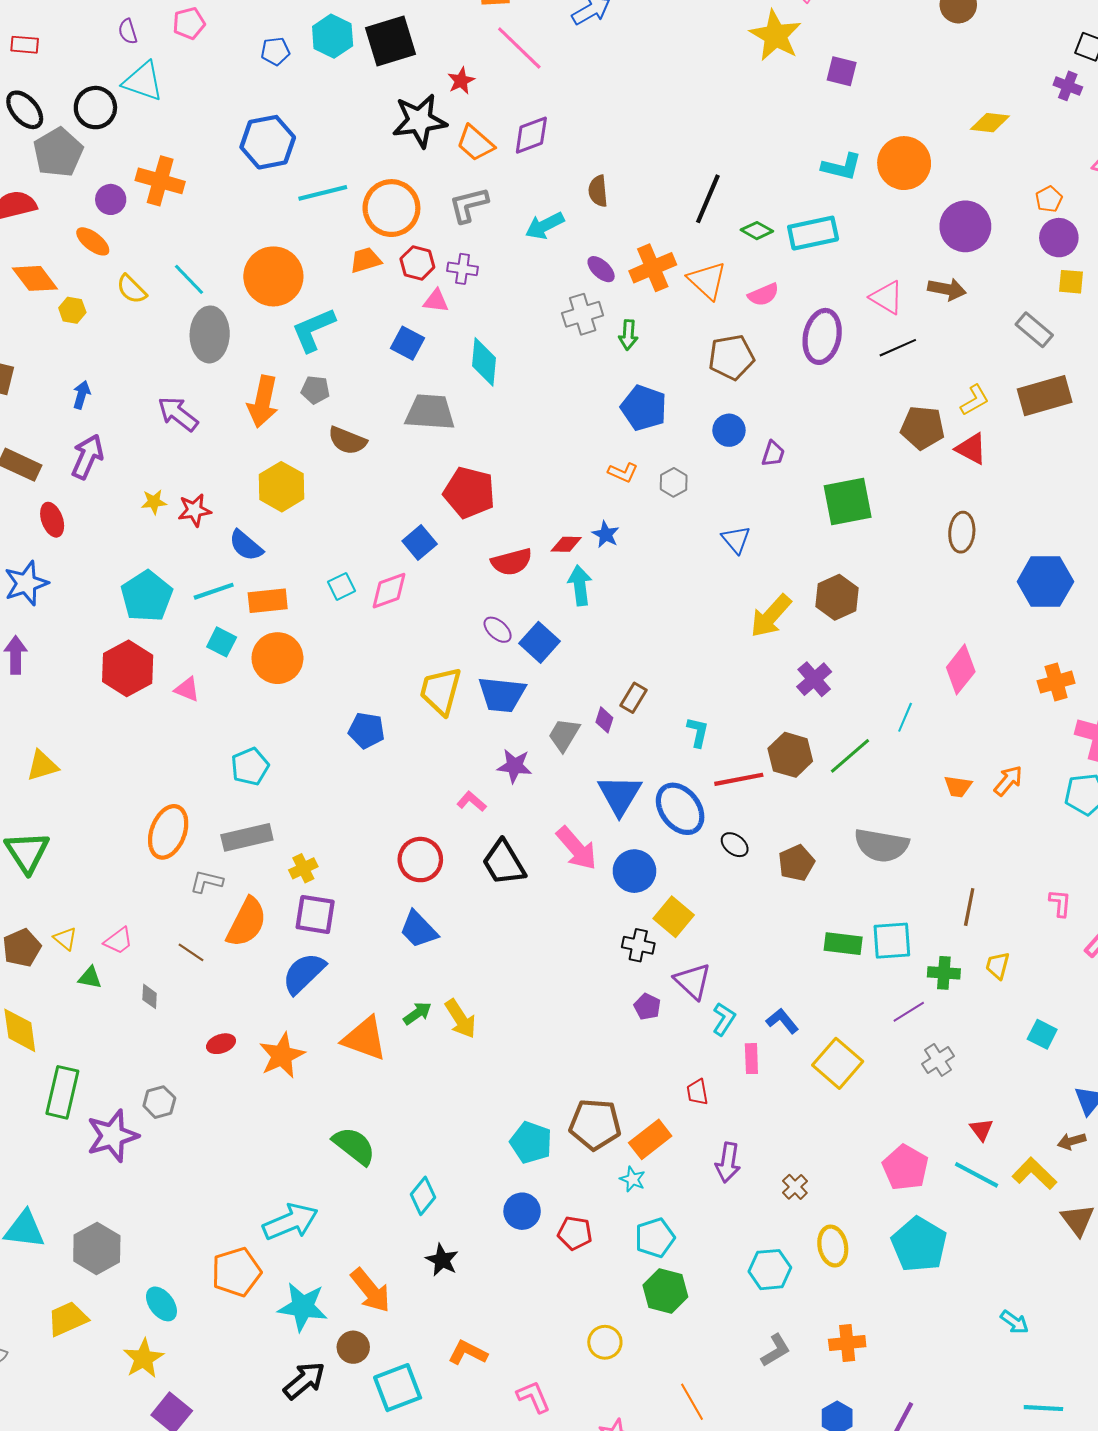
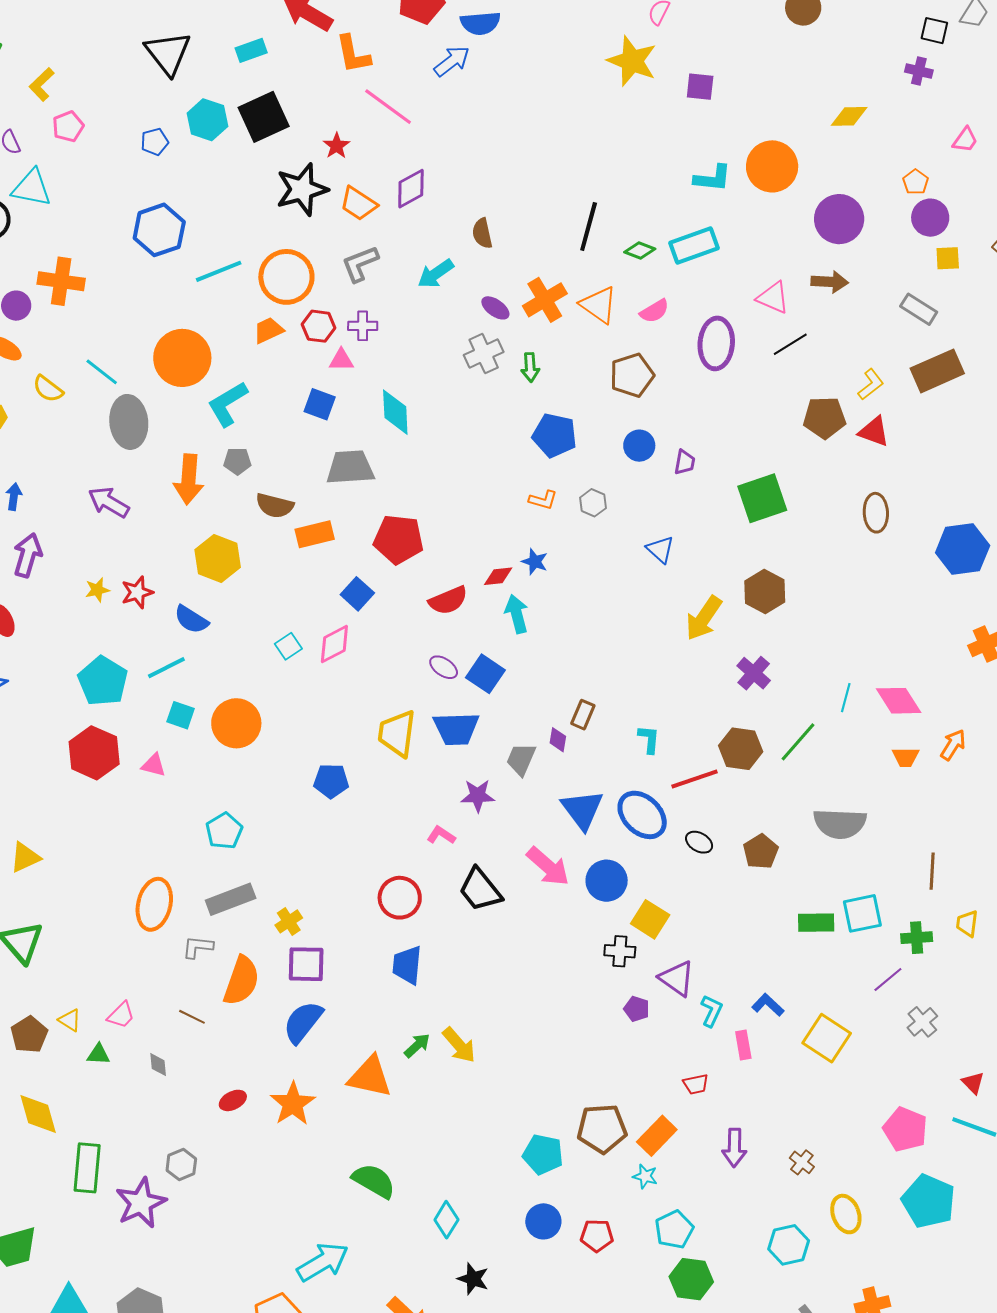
orange rectangle: (268, 601) -> (315, 534), moved
pink diamond: (961, 669) -> (899, 701), moved, turned -63
blue trapezoid: (418, 930) -> (407, 965), turned 57
red trapezoid: (697, 1092) -> (696, 1084), turned -84

